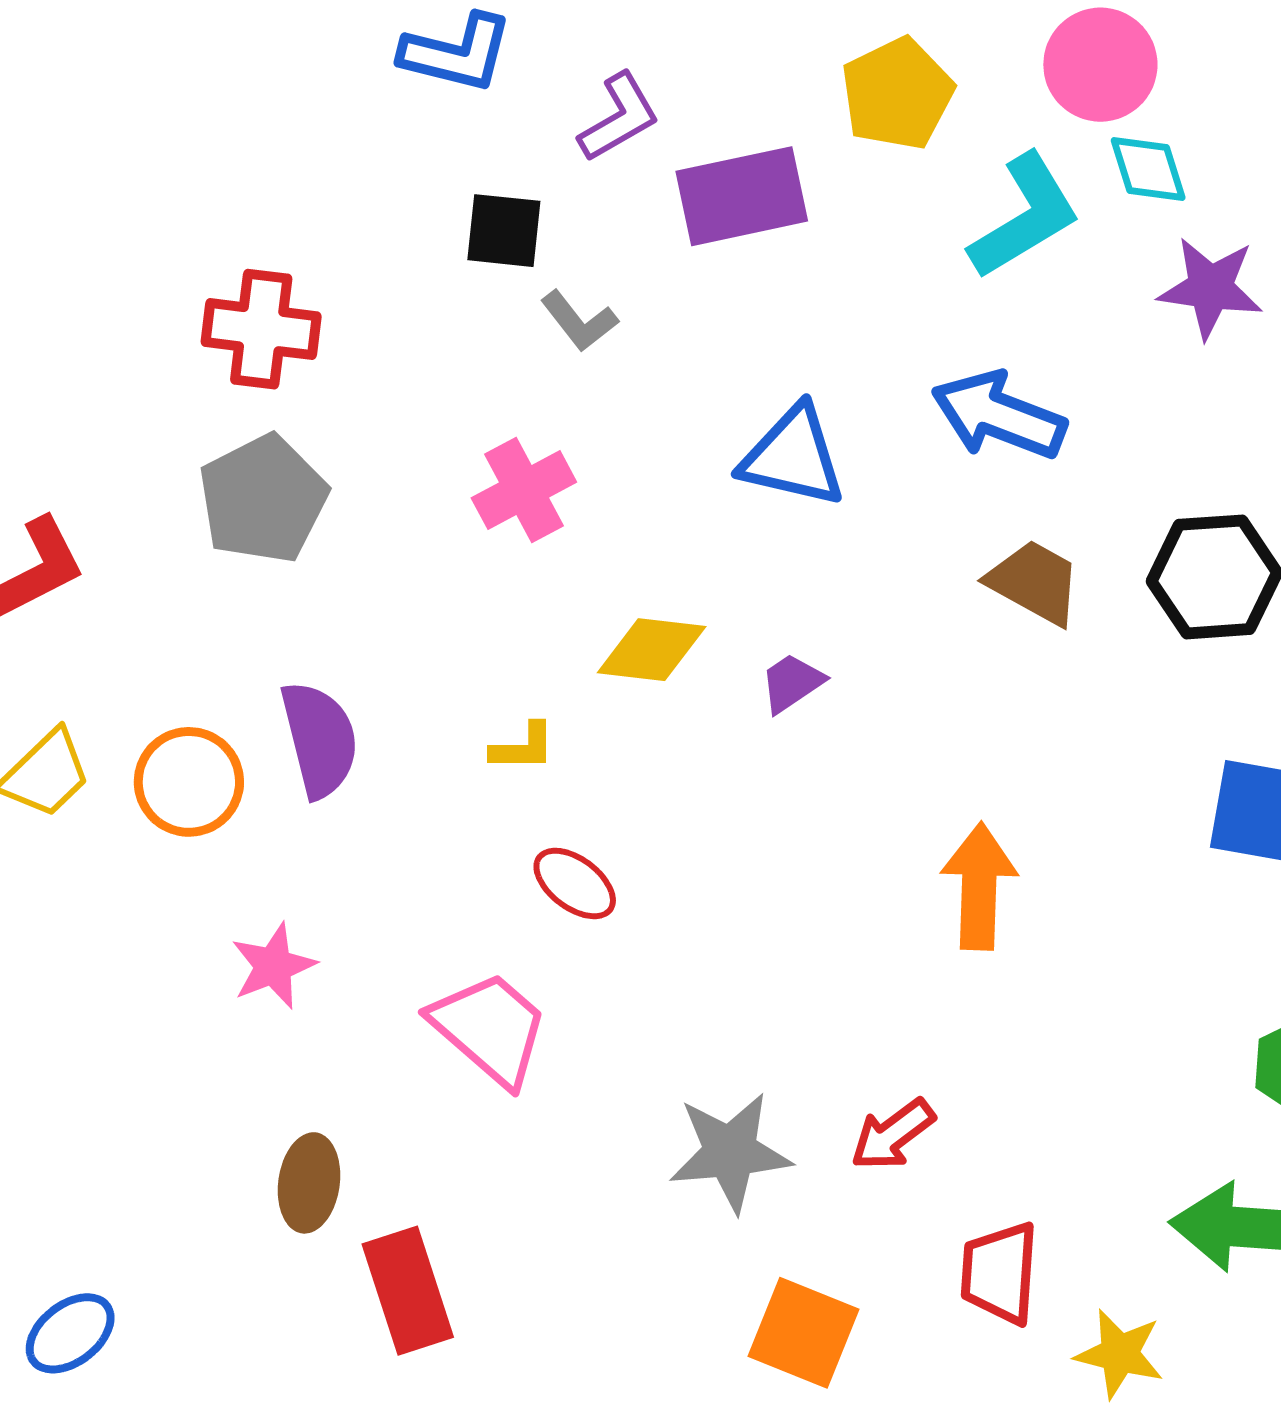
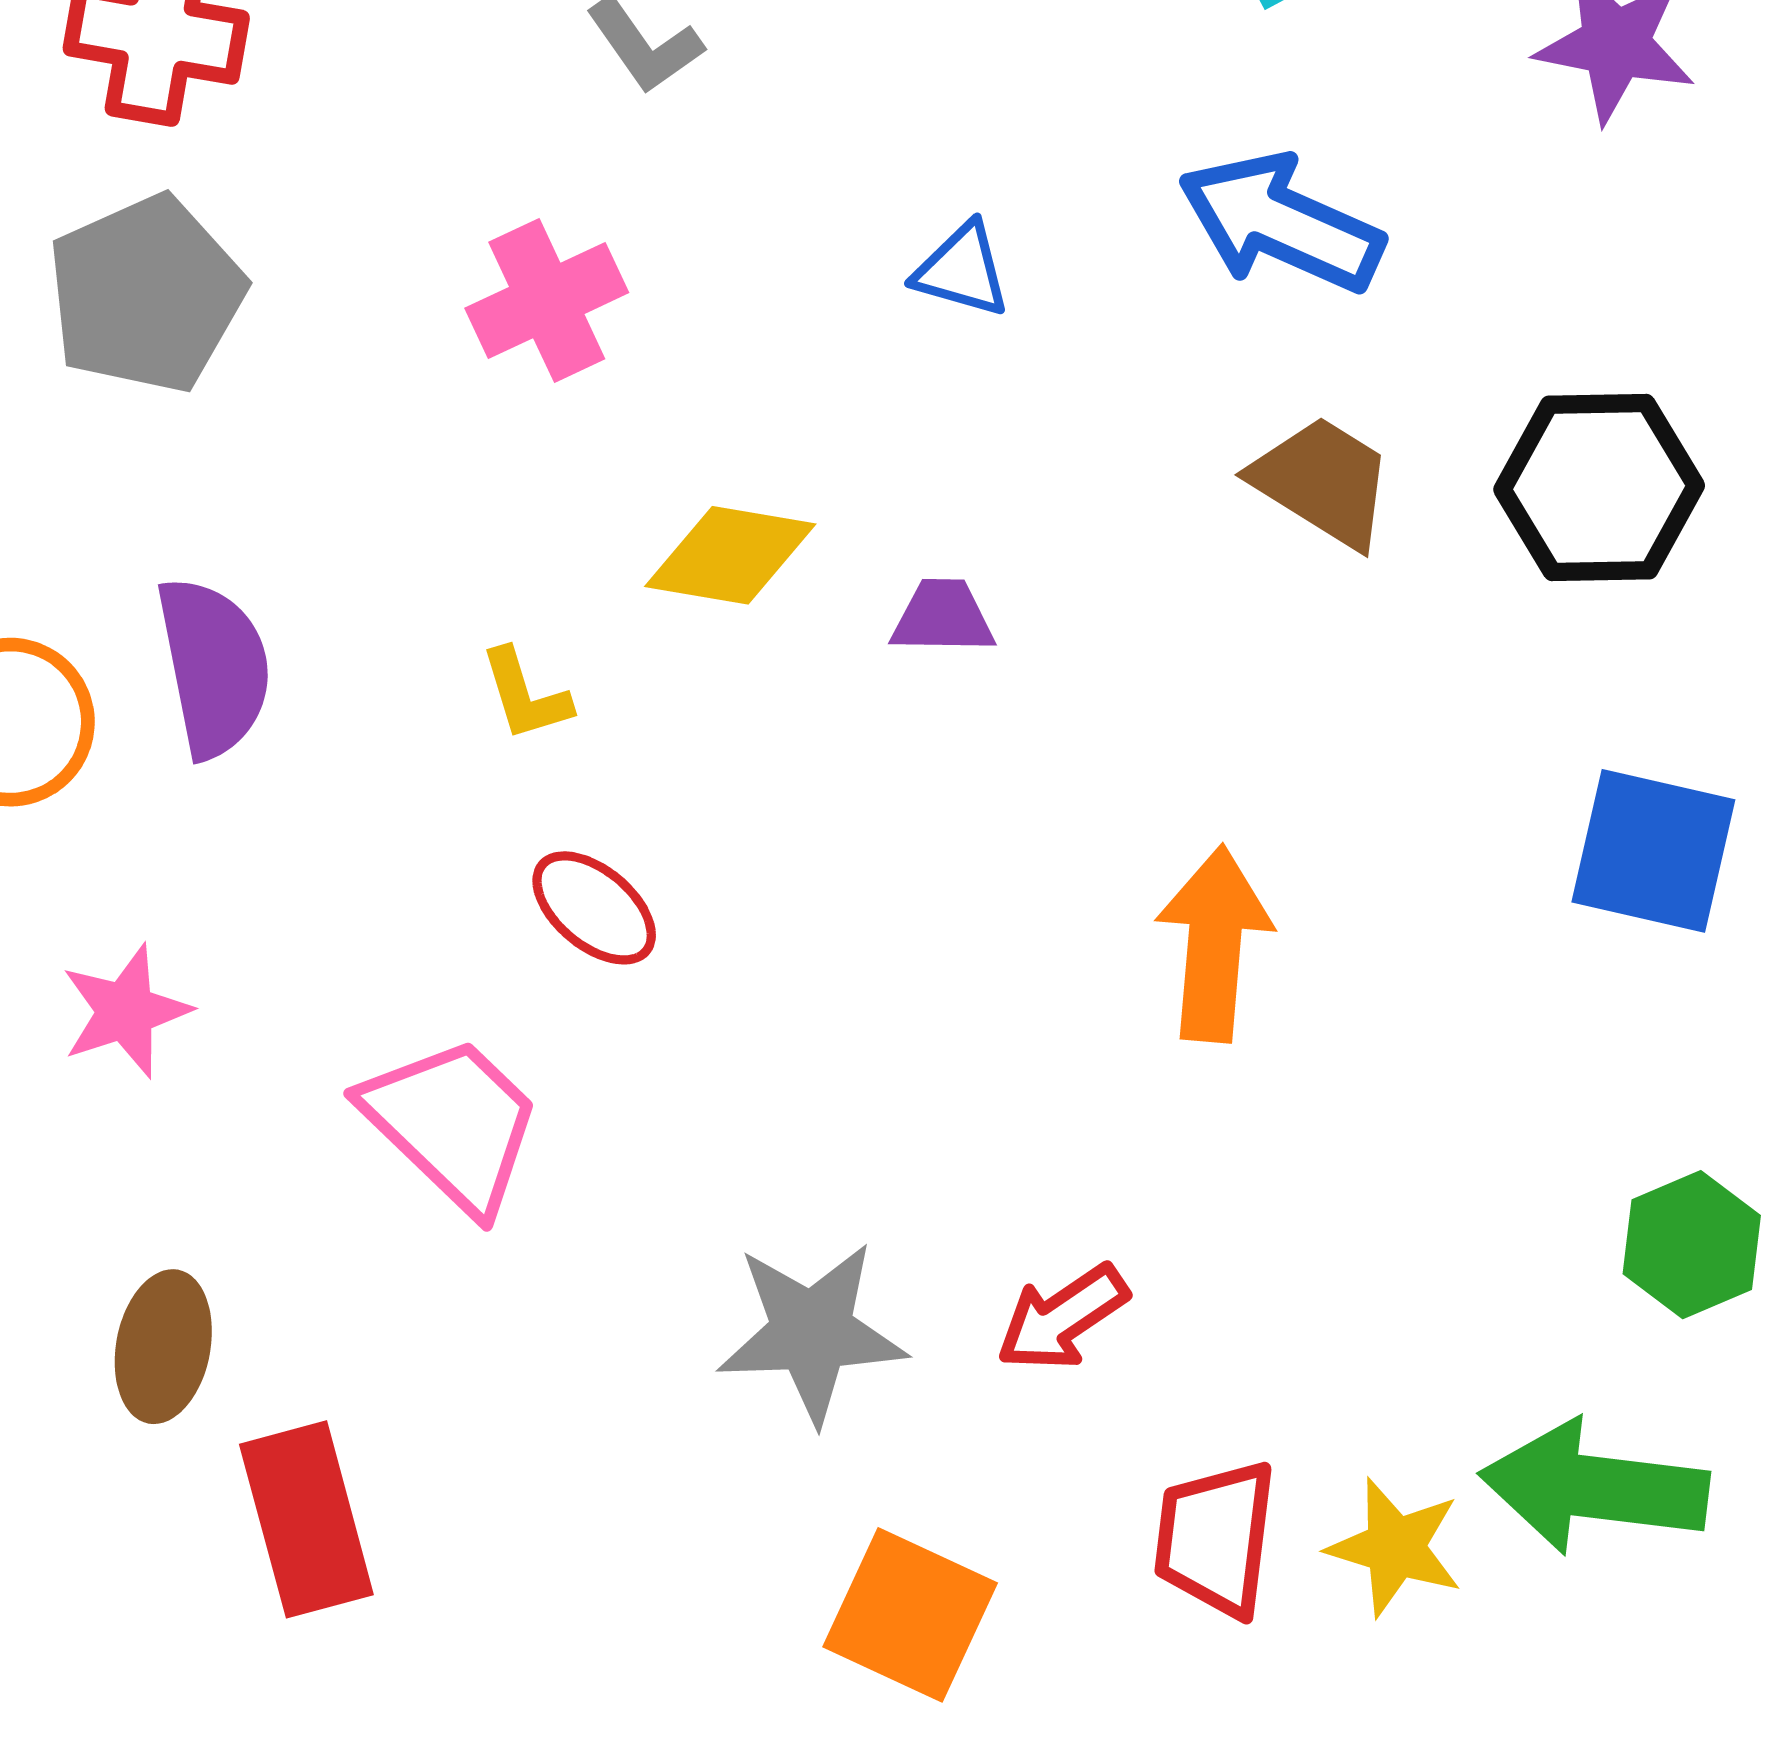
blue triangle: (793, 457) -> (962, 270), size x0.6
purple trapezoid: (792, 683) -> (943, 617), turned 32
yellow L-shape: (523, 747) -> (525, 695), turned 70
yellow star: (1119, 1354) -> (1395, 1547), moved

